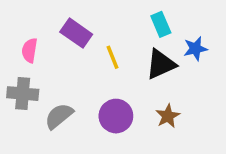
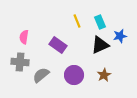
purple rectangle: (76, 33) -> (58, 45), moved
yellow line: (112, 57) -> (77, 21), moved

